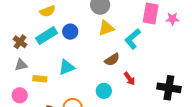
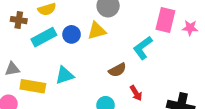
yellow triangle: (106, 28) -> (97, 31), moved
brown cross: (20, 42) -> (19, 20), moved, turned -32
yellow rectangle: (40, 79) -> (33, 86), size x1.5

